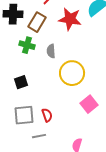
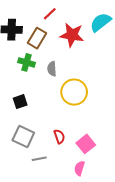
pink square: (89, 104) -> (86, 144), moved
gray square: (24, 115) -> (23, 137), turned 30
red semicircle: (47, 115) -> (59, 137), moved

